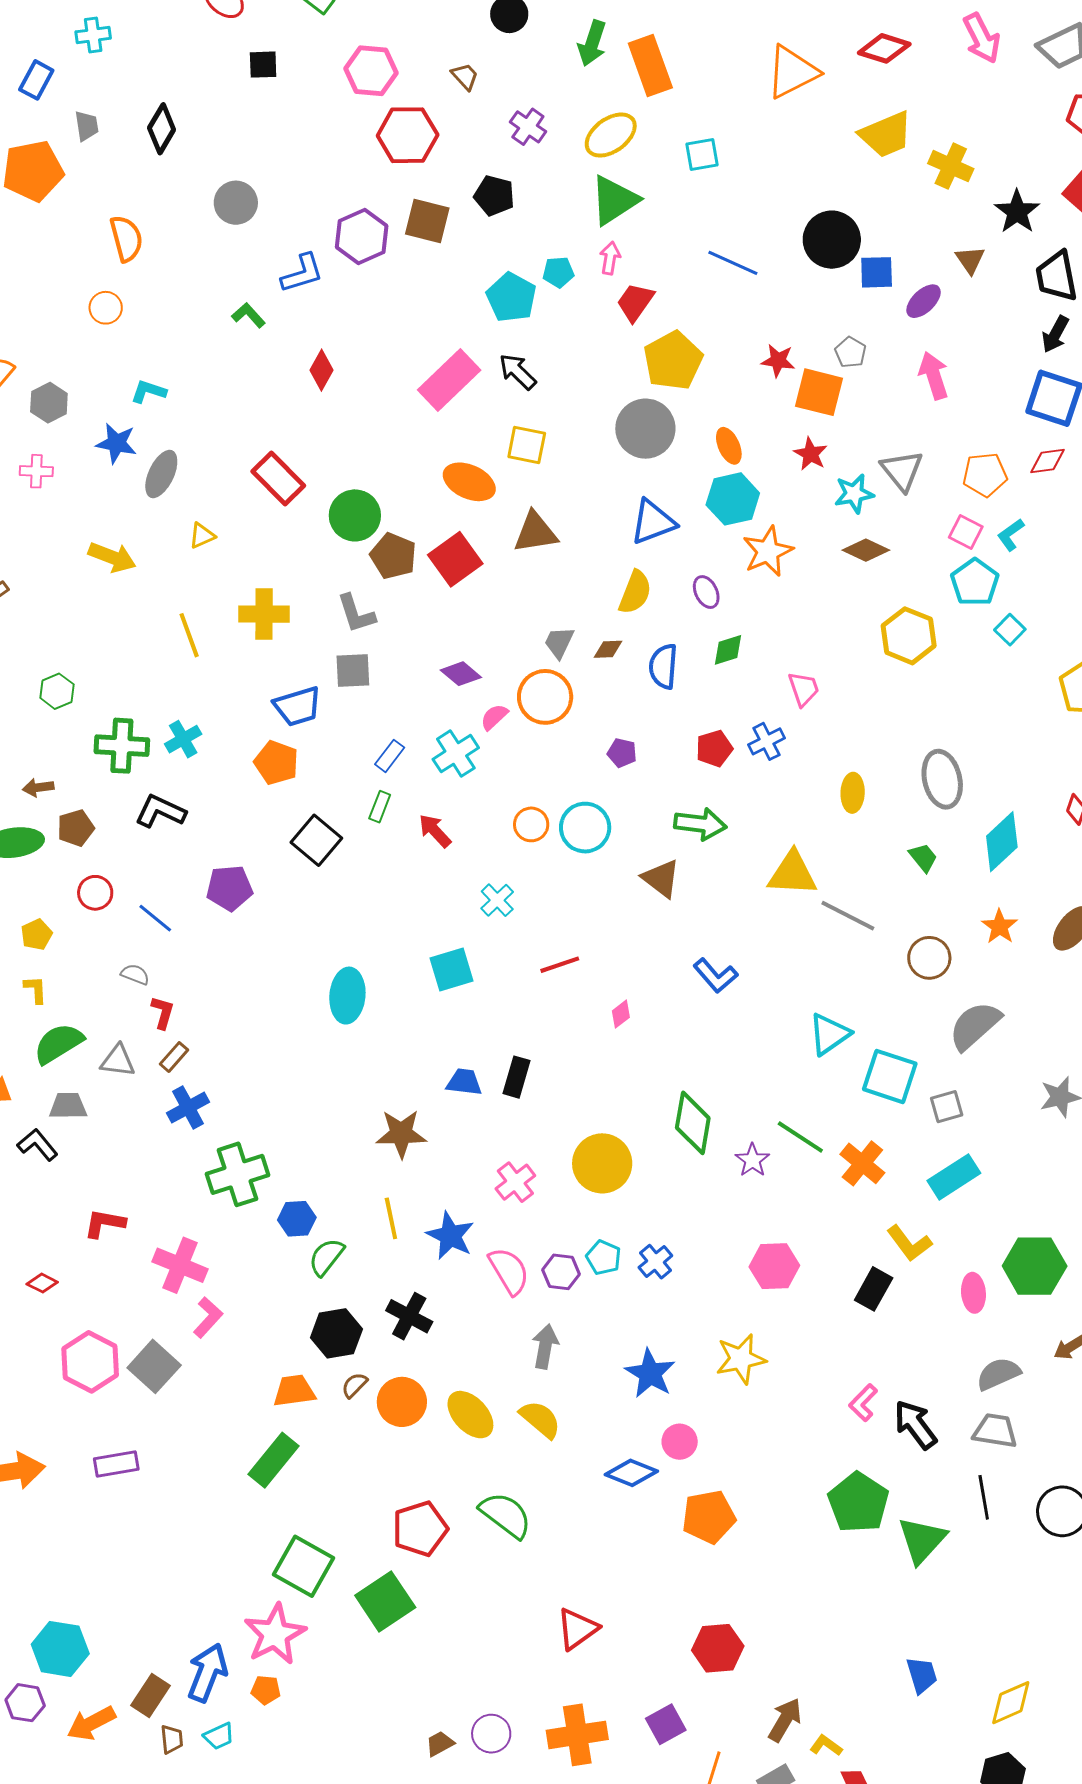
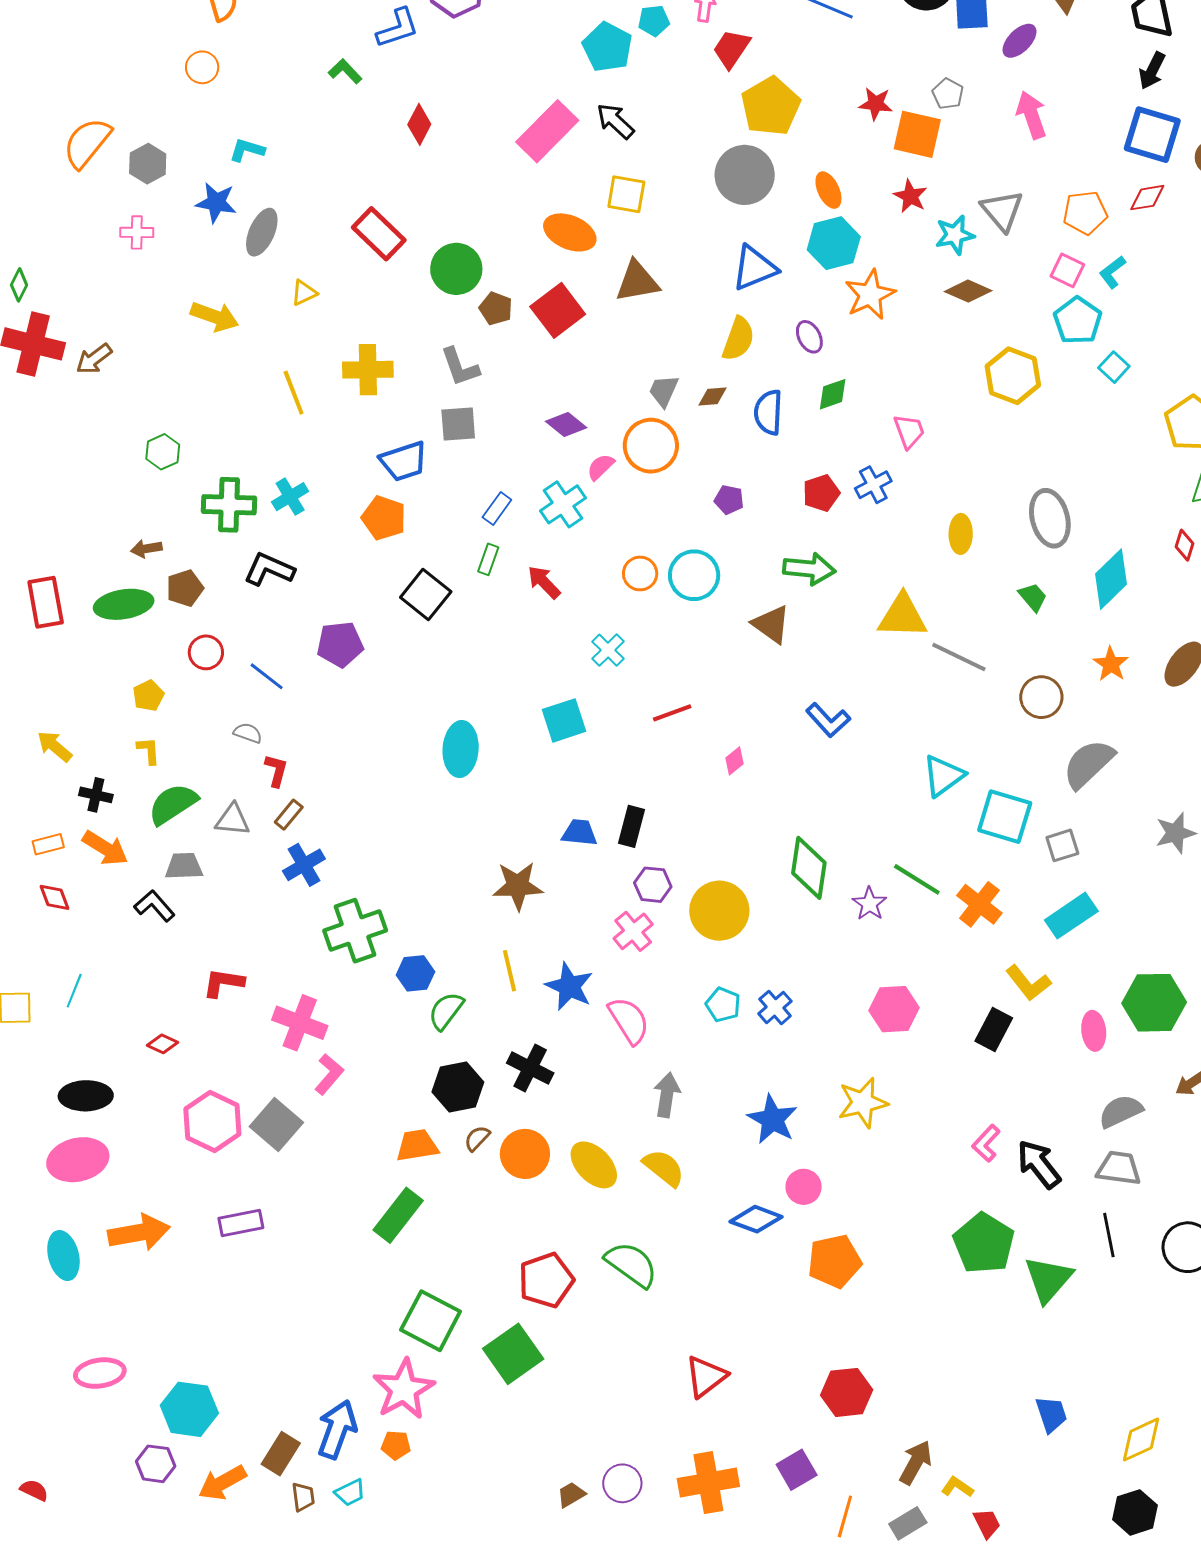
brown pentagon: (393, 556) -> (496, 308), size x0.7
purple hexagon: (561, 1272) -> (653, 885), moved

